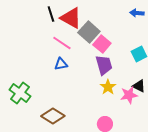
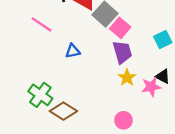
pink line: (62, 43) -> (42, 24), moved
green cross: (20, 93) -> (40, 95), moved

